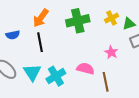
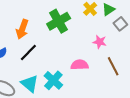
black line: (40, 42) -> (28, 53), turned 72
brown line: (106, 82) -> (113, 66), moved

